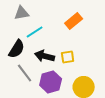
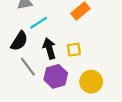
black arrow: (45, 56) -> (49, 48), turned 60

